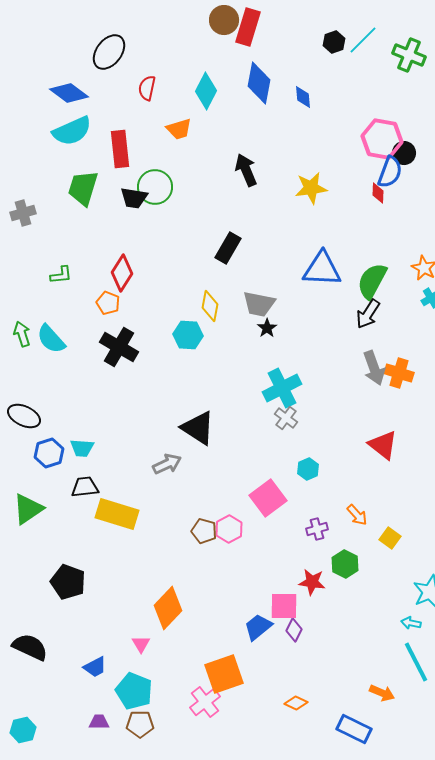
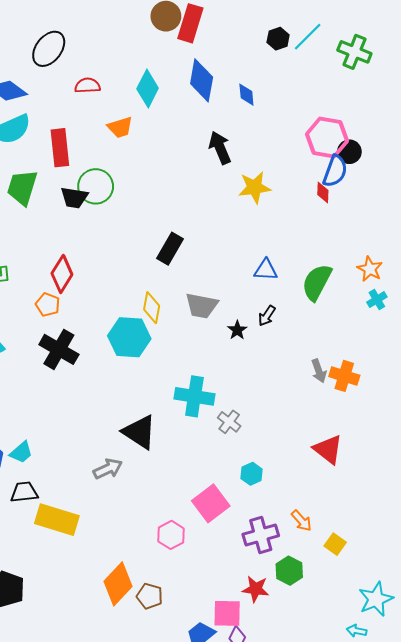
red semicircle: (147, 88) -> (87, 85), turned 75
black arrow: (246, 170) -> (220, 148), moved
blue triangle: (322, 269) -> (266, 270), size x0.6
black arrow: (368, 314) -> (267, 316), moved, size x0.7
black star: (267, 328) -> (237, 330), moved
cyan hexagon: (188, 335) -> (129, 337), size x1.4
gray arrow: (374, 368) -> (319, 371), size x0.7
cyan cross: (282, 388) -> (194, 396), moved, turned 36
cyan trapezoid: (82, 448) -> (21, 452), turned -45
purple cross: (317, 529) -> (261, 535), size x1.6
brown pentagon: (204, 531) -> (150, 596), moved
orange diamond: (168, 608) -> (118, 584), moved

